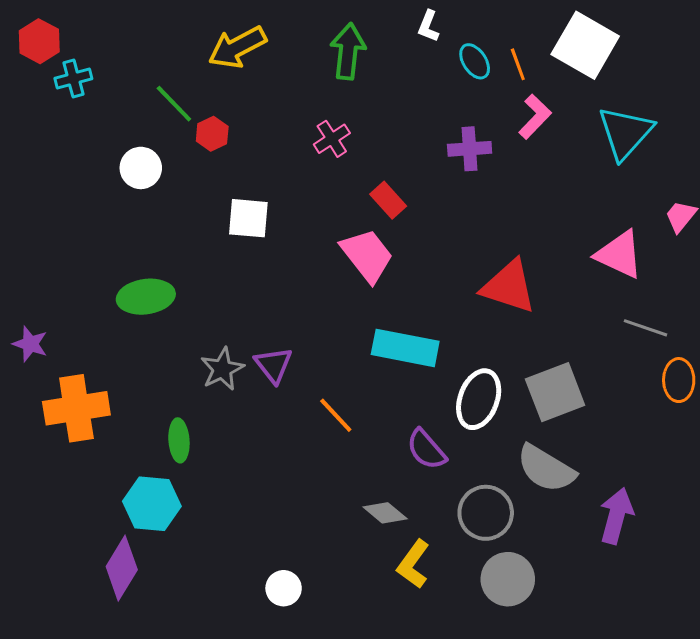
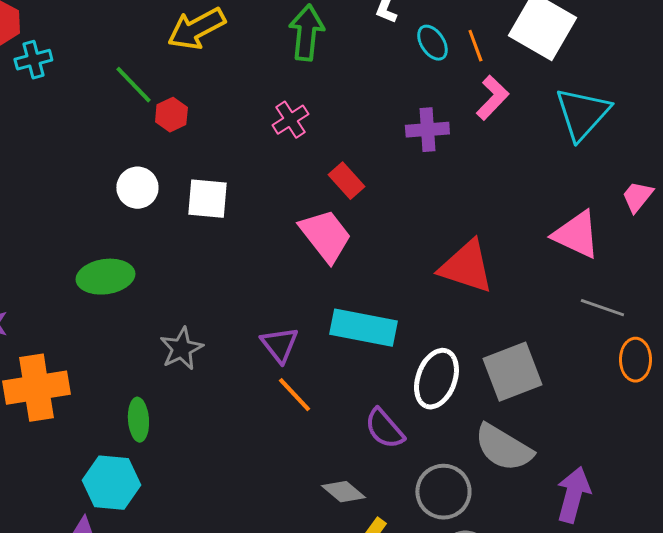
white circle: (141, 168) -> (137, 188), moved
purple triangle: (273, 365) -> (279, 345), moved

